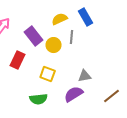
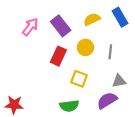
purple rectangle: (34, 36) -> (61, 26), moved
gray line: (72, 37) -> (110, 52), moved
red rectangle: (18, 60) -> (58, 56), moved

